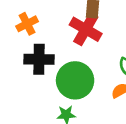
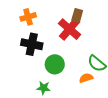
green circle: (75, 80) -> (55, 64), size x0.7

